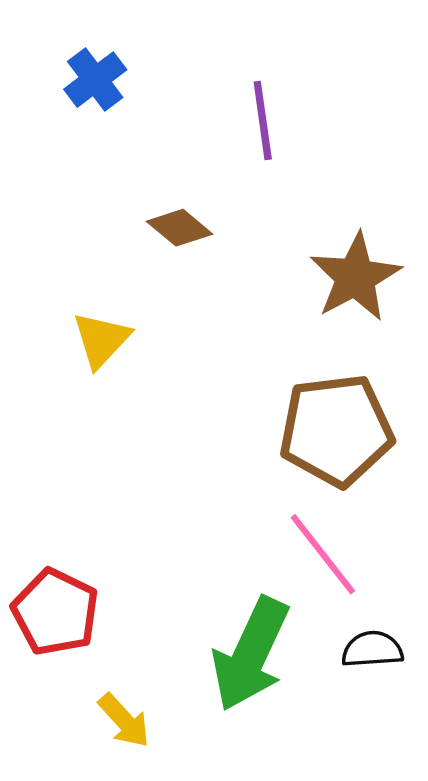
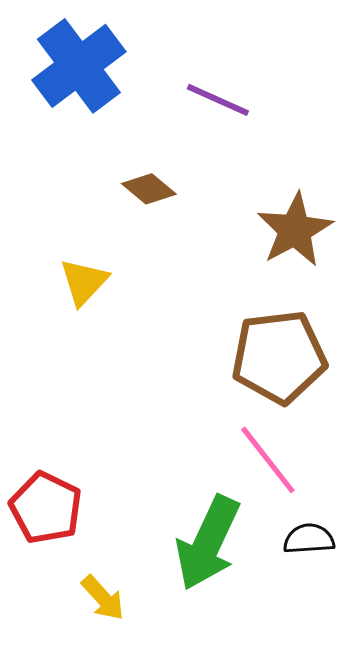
blue cross: (95, 80) -> (79, 66), size x1.8
purple line: (263, 120) -> (218, 100), turned -58

